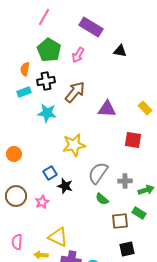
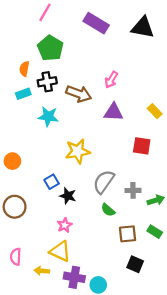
black triangle: (120, 51) -> (143, 27), moved, size x1.6
pink arrow: (78, 55) -> (111, 80), moved
brown arrow: (75, 92) -> (79, 94), turned 70
pink star: (42, 202) -> (65, 225), moved
green rectangle: (139, 213) -> (155, 232), moved
black square: (127, 249) -> (135, 264), turned 35

